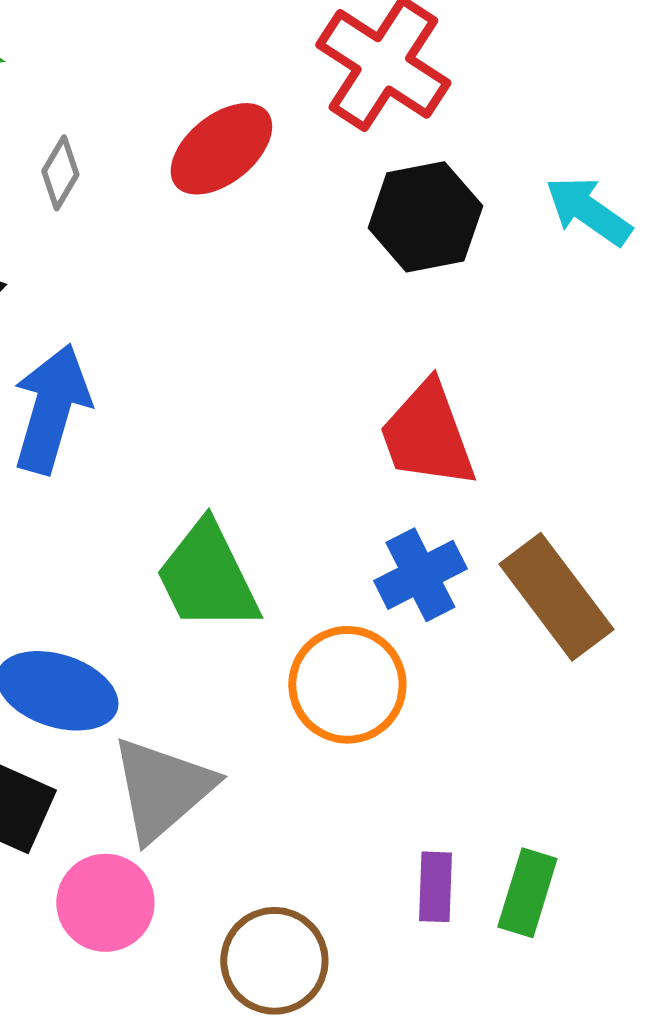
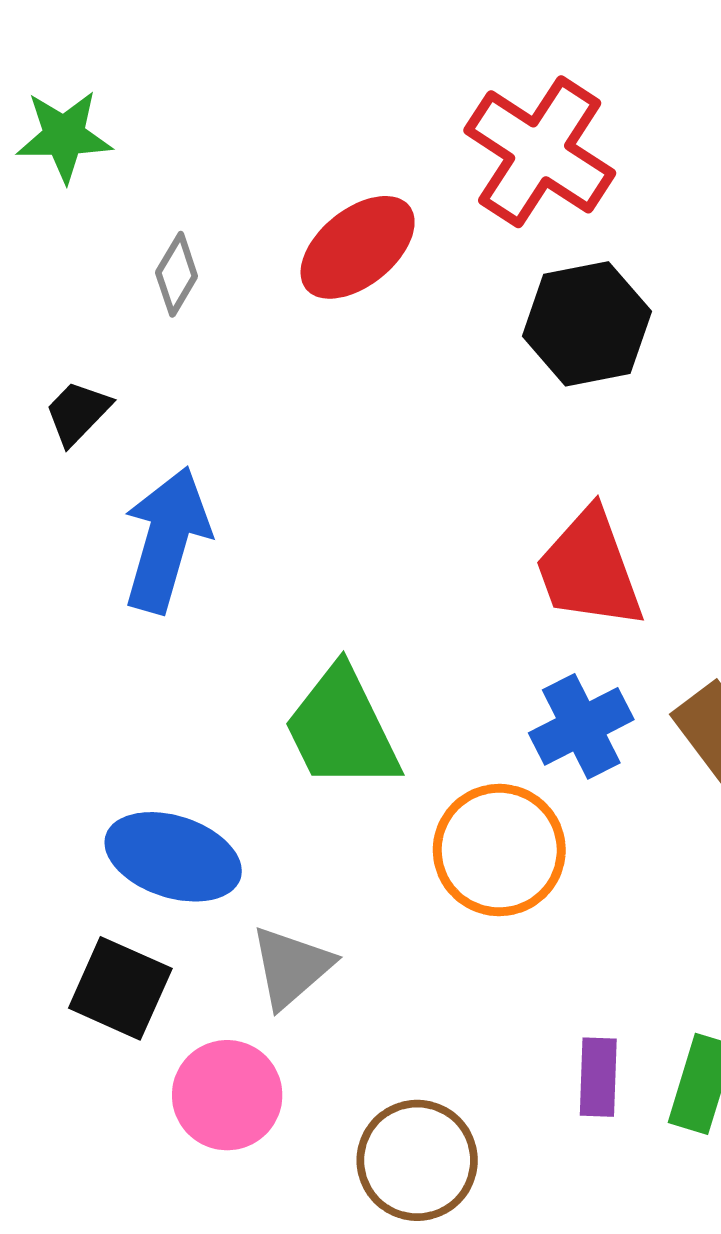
gray triangle: (162, 789) -> (291, 967), size x0.7

